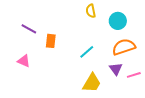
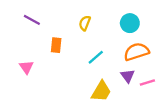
yellow semicircle: (91, 11) -> (85, 23), moved, turned 32
purple line: (29, 29) -> (32, 20), moved
pink triangle: (24, 61) -> (26, 67), turned 32

